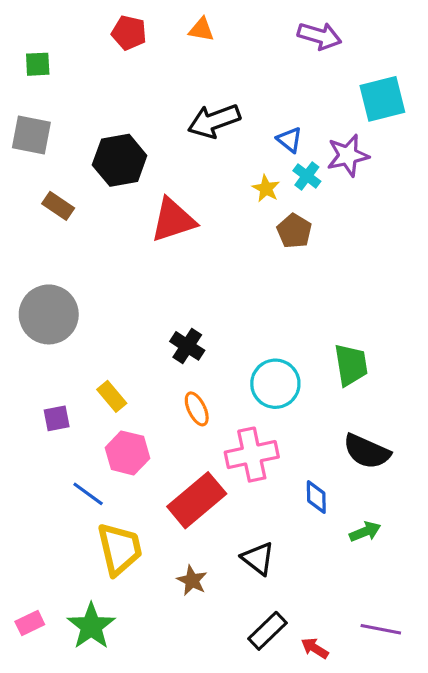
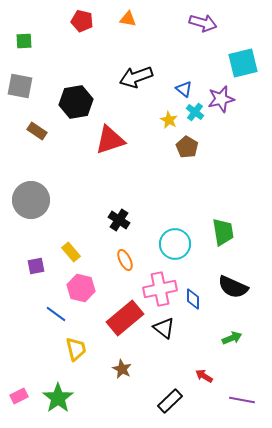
blue diamond: (316, 497) -> (193, 299), moved
yellow trapezoid: (120, 549) -> (76, 349), size x0.7
black triangle: (258, 558) -> (164, 328), moved
red arrow: (315, 648) -> (204, 376), moved

